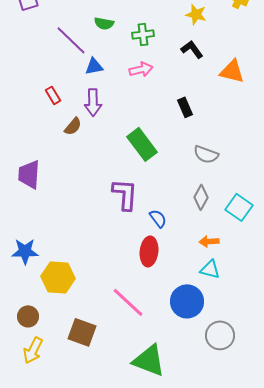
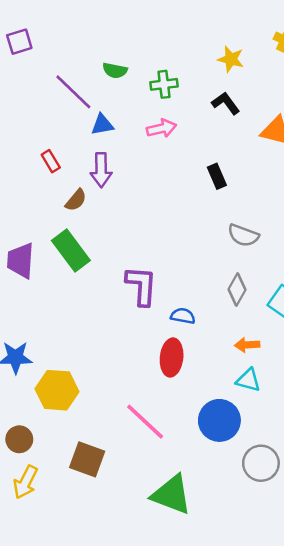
green rectangle: (142, 144) -> (71, 250), moved
blue semicircle: (158, 218) -> (183, 316), turned -42

